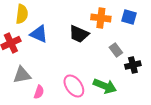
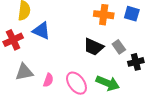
black trapezoid: (79, 34) -> (94, 47), moved
pink semicircle: (39, 92) -> (48, 80), moved

